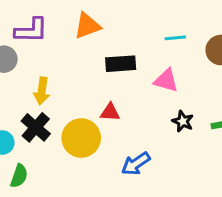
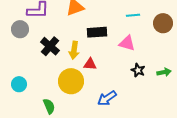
yellow arrow: (42, 91) -> (74, 50), moved
black cross: (36, 127) -> (50, 46), moved
green semicircle: (19, 176) -> (49, 106), moved, turned -42

